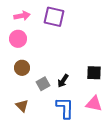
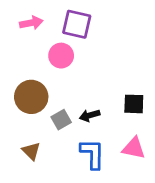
pink circle: (18, 39) -> (61, 56), moved
brown circle: (22, 68) -> (31, 97), size x1.5
black arrow: (63, 81) -> (90, 115), turned 40

